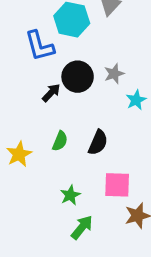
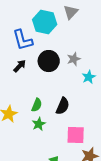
black arrow: (51, 93) -> (20, 66), moved
green star: (70, 195) -> (39, 124), moved

